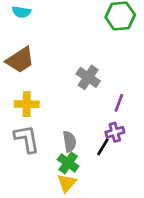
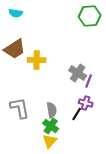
gray cross: (88, 77) -> (78, 73), moved
yellow cross: (27, 104) -> (37, 60), moved
purple cross: (115, 132) -> (86, 103), turned 32

